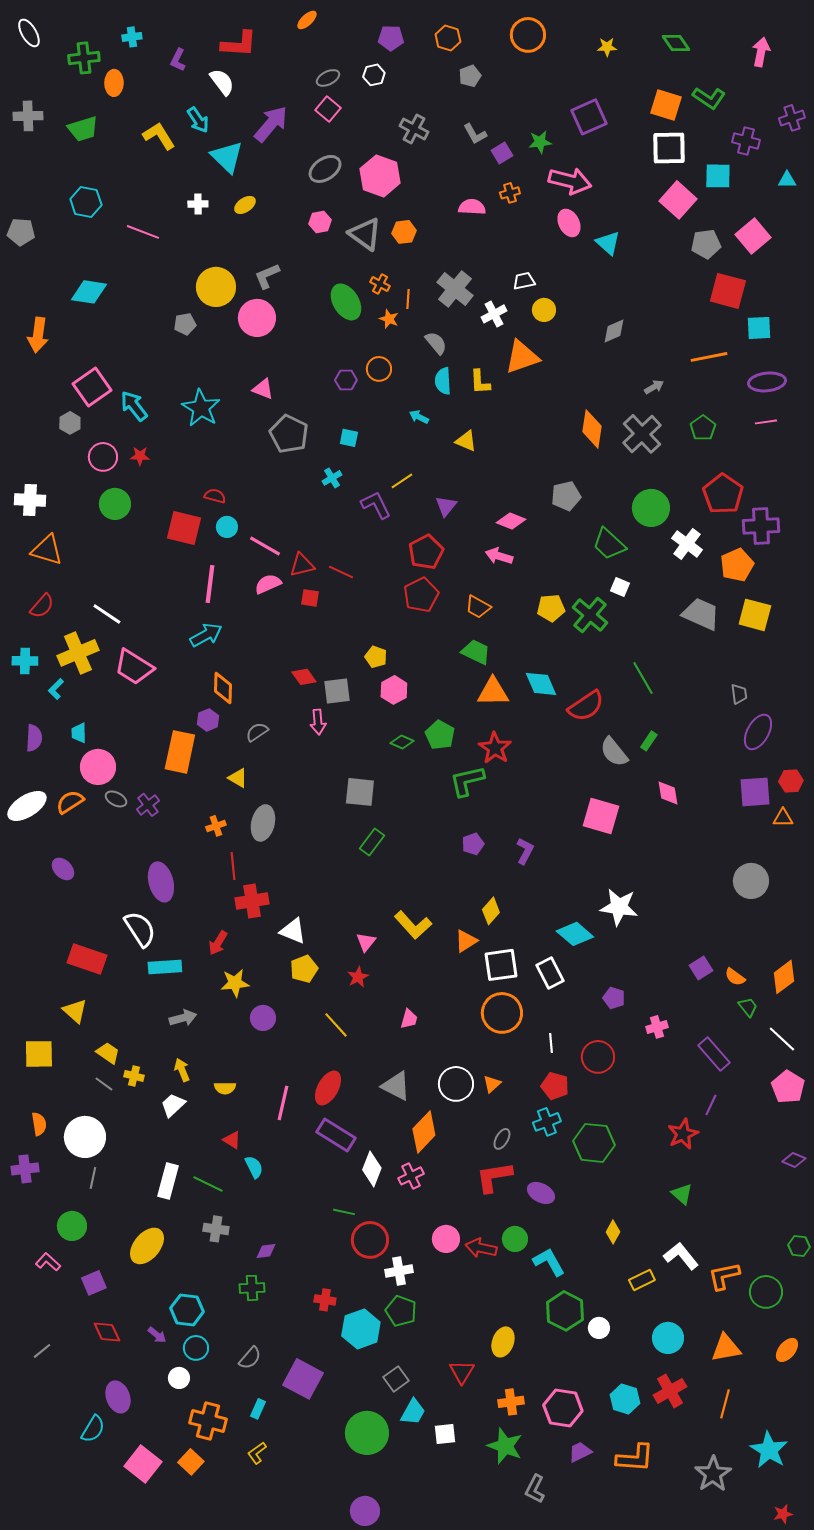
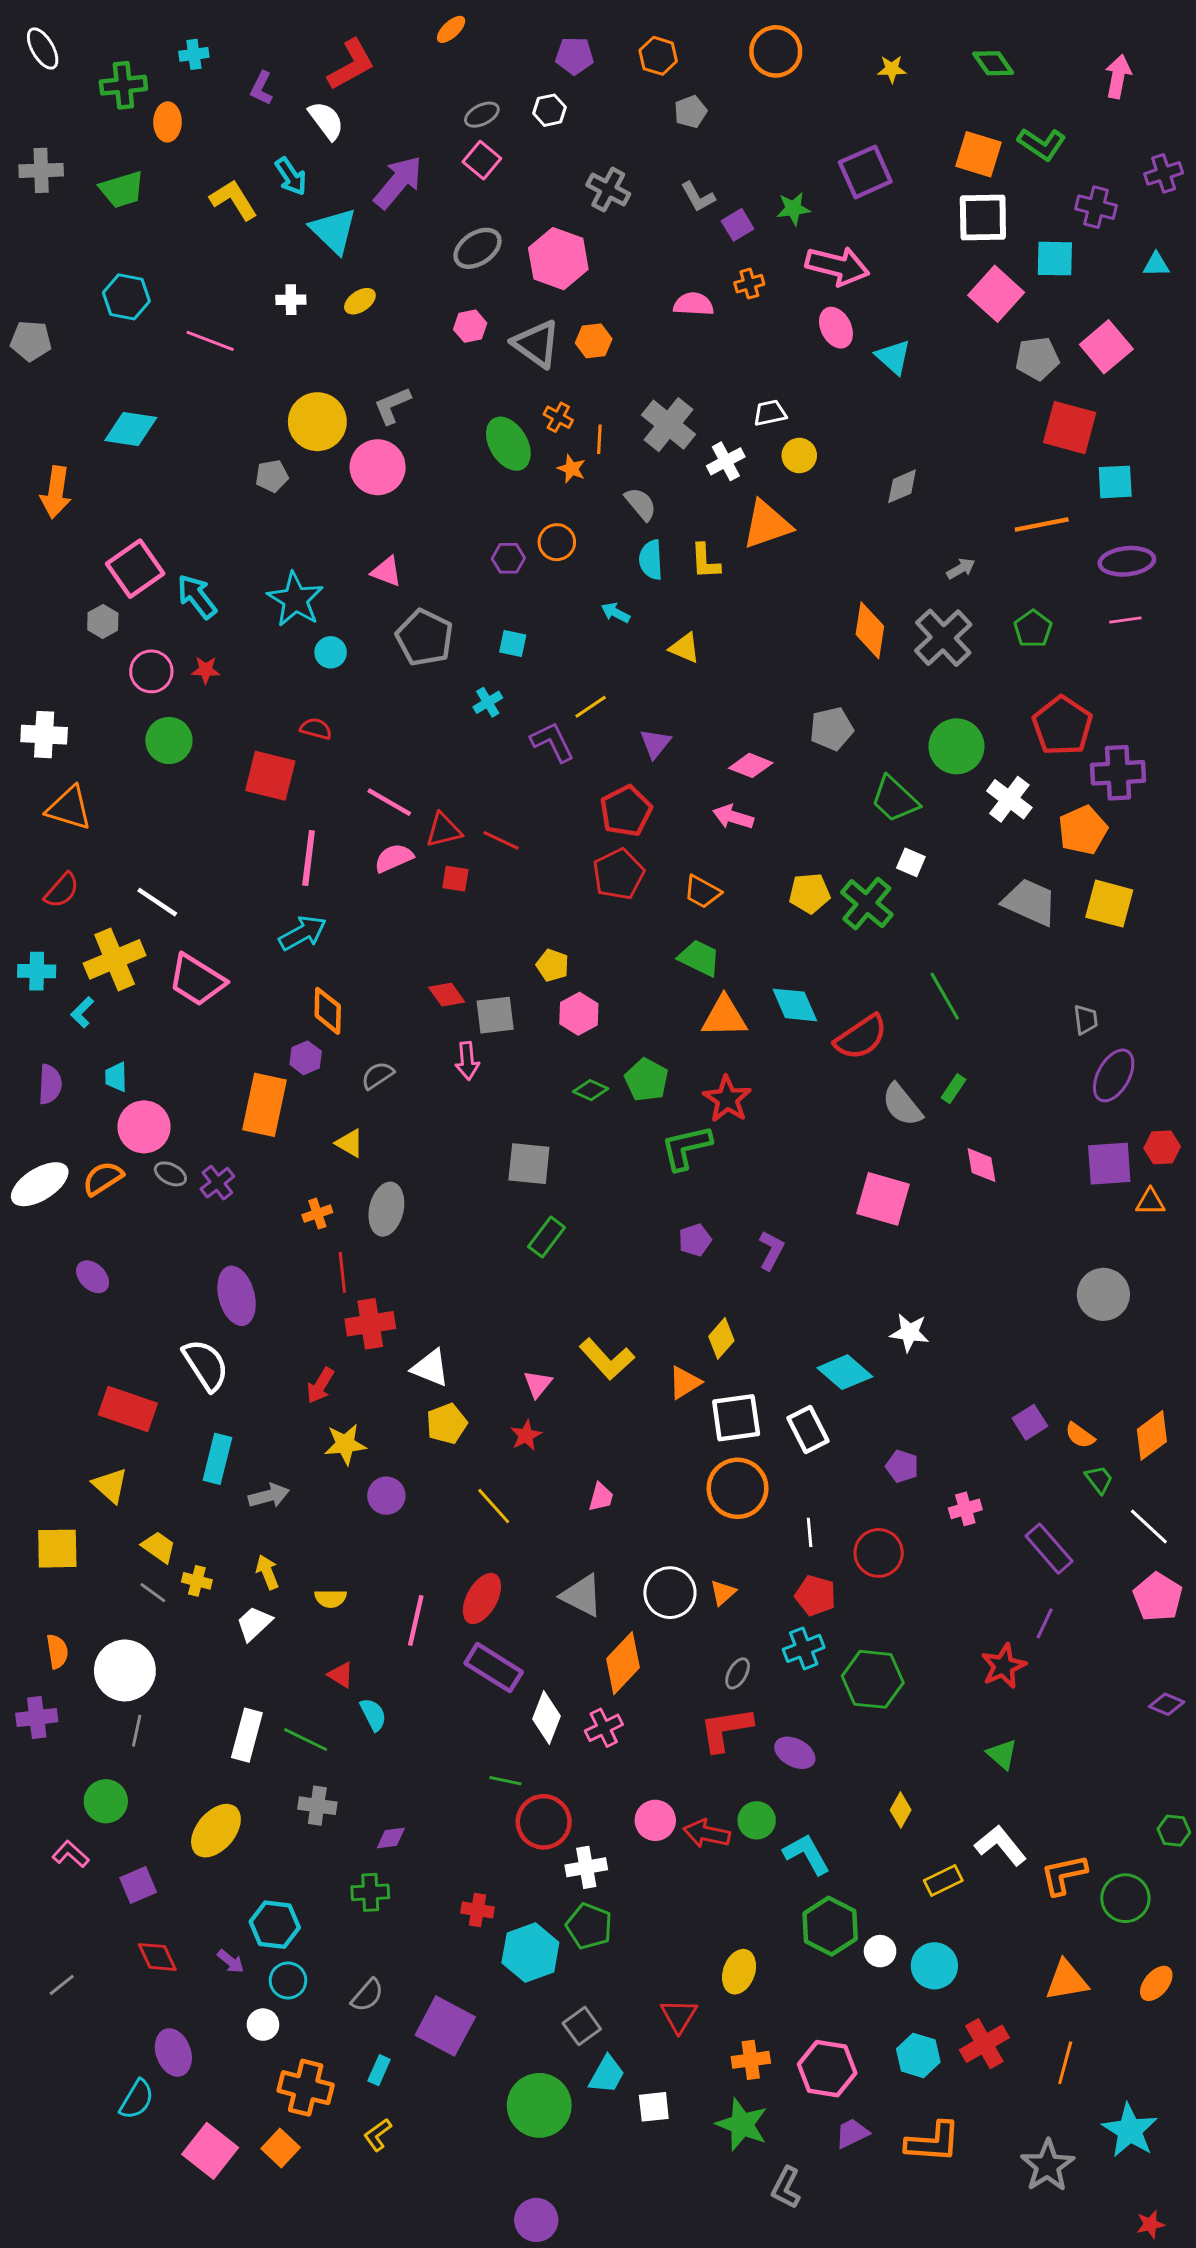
red L-shape: (239, 44) -> (351, 65), turned -33
cyan circle: (227, 527) -> (331, 652), moved
white star: (619, 907) -> (909, 1333), size x0.7
cyan rectangle: (165, 967) -> (217, 1459), moved, turned -72
cyan circle: (668, 1338) -> (934, 1966), moved

